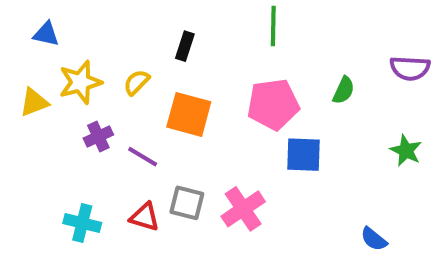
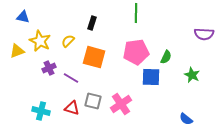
yellow star: (80, 82) -> (40, 41), turned -30
green semicircle: (344, 90) -> (166, 57), moved
green star: (406, 151) -> (192, 75), moved

